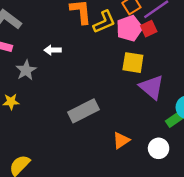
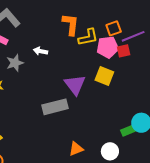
purple triangle: (152, 87) -> (75, 85), moved
orange triangle: (121, 140) -> (76, 149), moved

